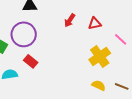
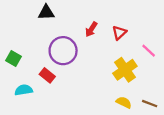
red triangle: (95, 23) -> (119, 33), turned -32
purple circle: (24, 34) -> (63, 51), moved

